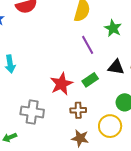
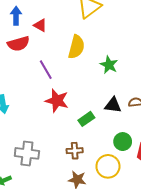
purple line: (88, 45) -> (46, 70), moved
red star: (61, 84) -> (57, 101), moved, turned -30

